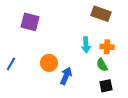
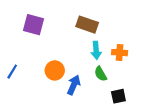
brown rectangle: (101, 14) -> (87, 25), moved
green semicircle: (102, 65) -> (101, 74), moved

